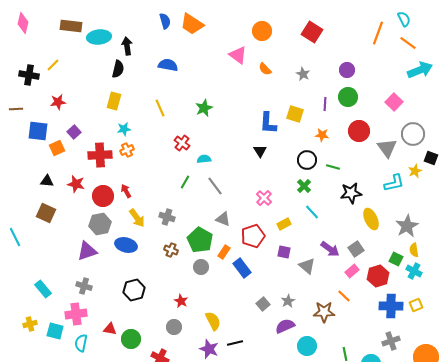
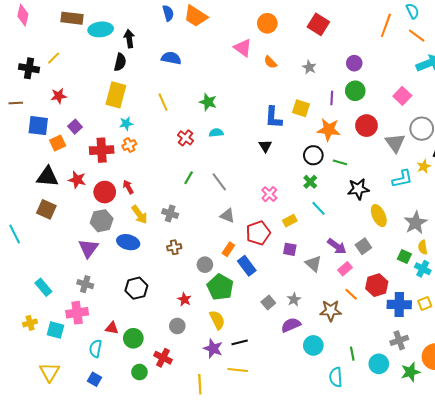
yellow rectangle: (114, 101) -> (116, 95), size x1.4
green star: (204, 108) -> (208, 102), turned -30
orange star: (322, 135) -> (329, 130), size x1.6
cyan semicircle: (204, 159) -> (216, 133), moved
black triangle: (47, 181) -> (47, 177), size x1.6
green pentagon: (200, 240) -> (220, 287), moved
brown cross: (171, 250) -> (174, 247), turned -32
purple triangle: (87, 251) -> (88, 248), turned -35
pink rectangle: (352, 271) -> (345, 269), moved
red hexagon: (378, 276) -> (377, 285), moved
cyan semicircle: (81, 343) -> (95, 349), moved

